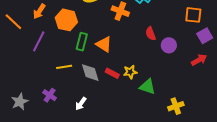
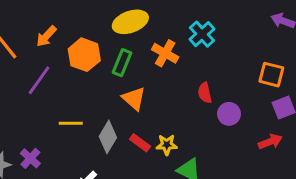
green rectangle: (82, 42) -> (122, 63), moved
gray diamond: (90, 73) -> (108, 137), turned 40
purple cross: (50, 95) -> (30, 158), moved

